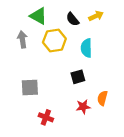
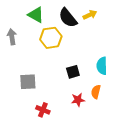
black semicircle: (73, 19) -> (68, 18), size x1.5
gray arrow: (22, 39) -> (12, 37), moved
cyan semicircle: (86, 48) -> (102, 66), moved

